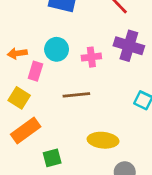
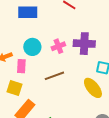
purple cross: (129, 46) -> (84, 44), moved
yellow ellipse: (103, 140) -> (93, 88), moved, turned 60

